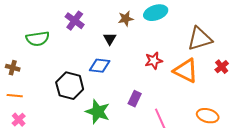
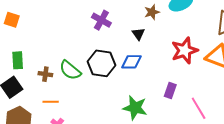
green semicircle: (38, 39) -> (70, 70), moved, turned 55
red star: (154, 61) -> (185, 50), size x1.5
black hexagon: (70, 86) -> (102, 63), moved

